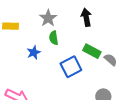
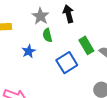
black arrow: (86, 17) -> (68, 14), moved
green rectangle: (92, 51) -> (86, 45), turned 36

